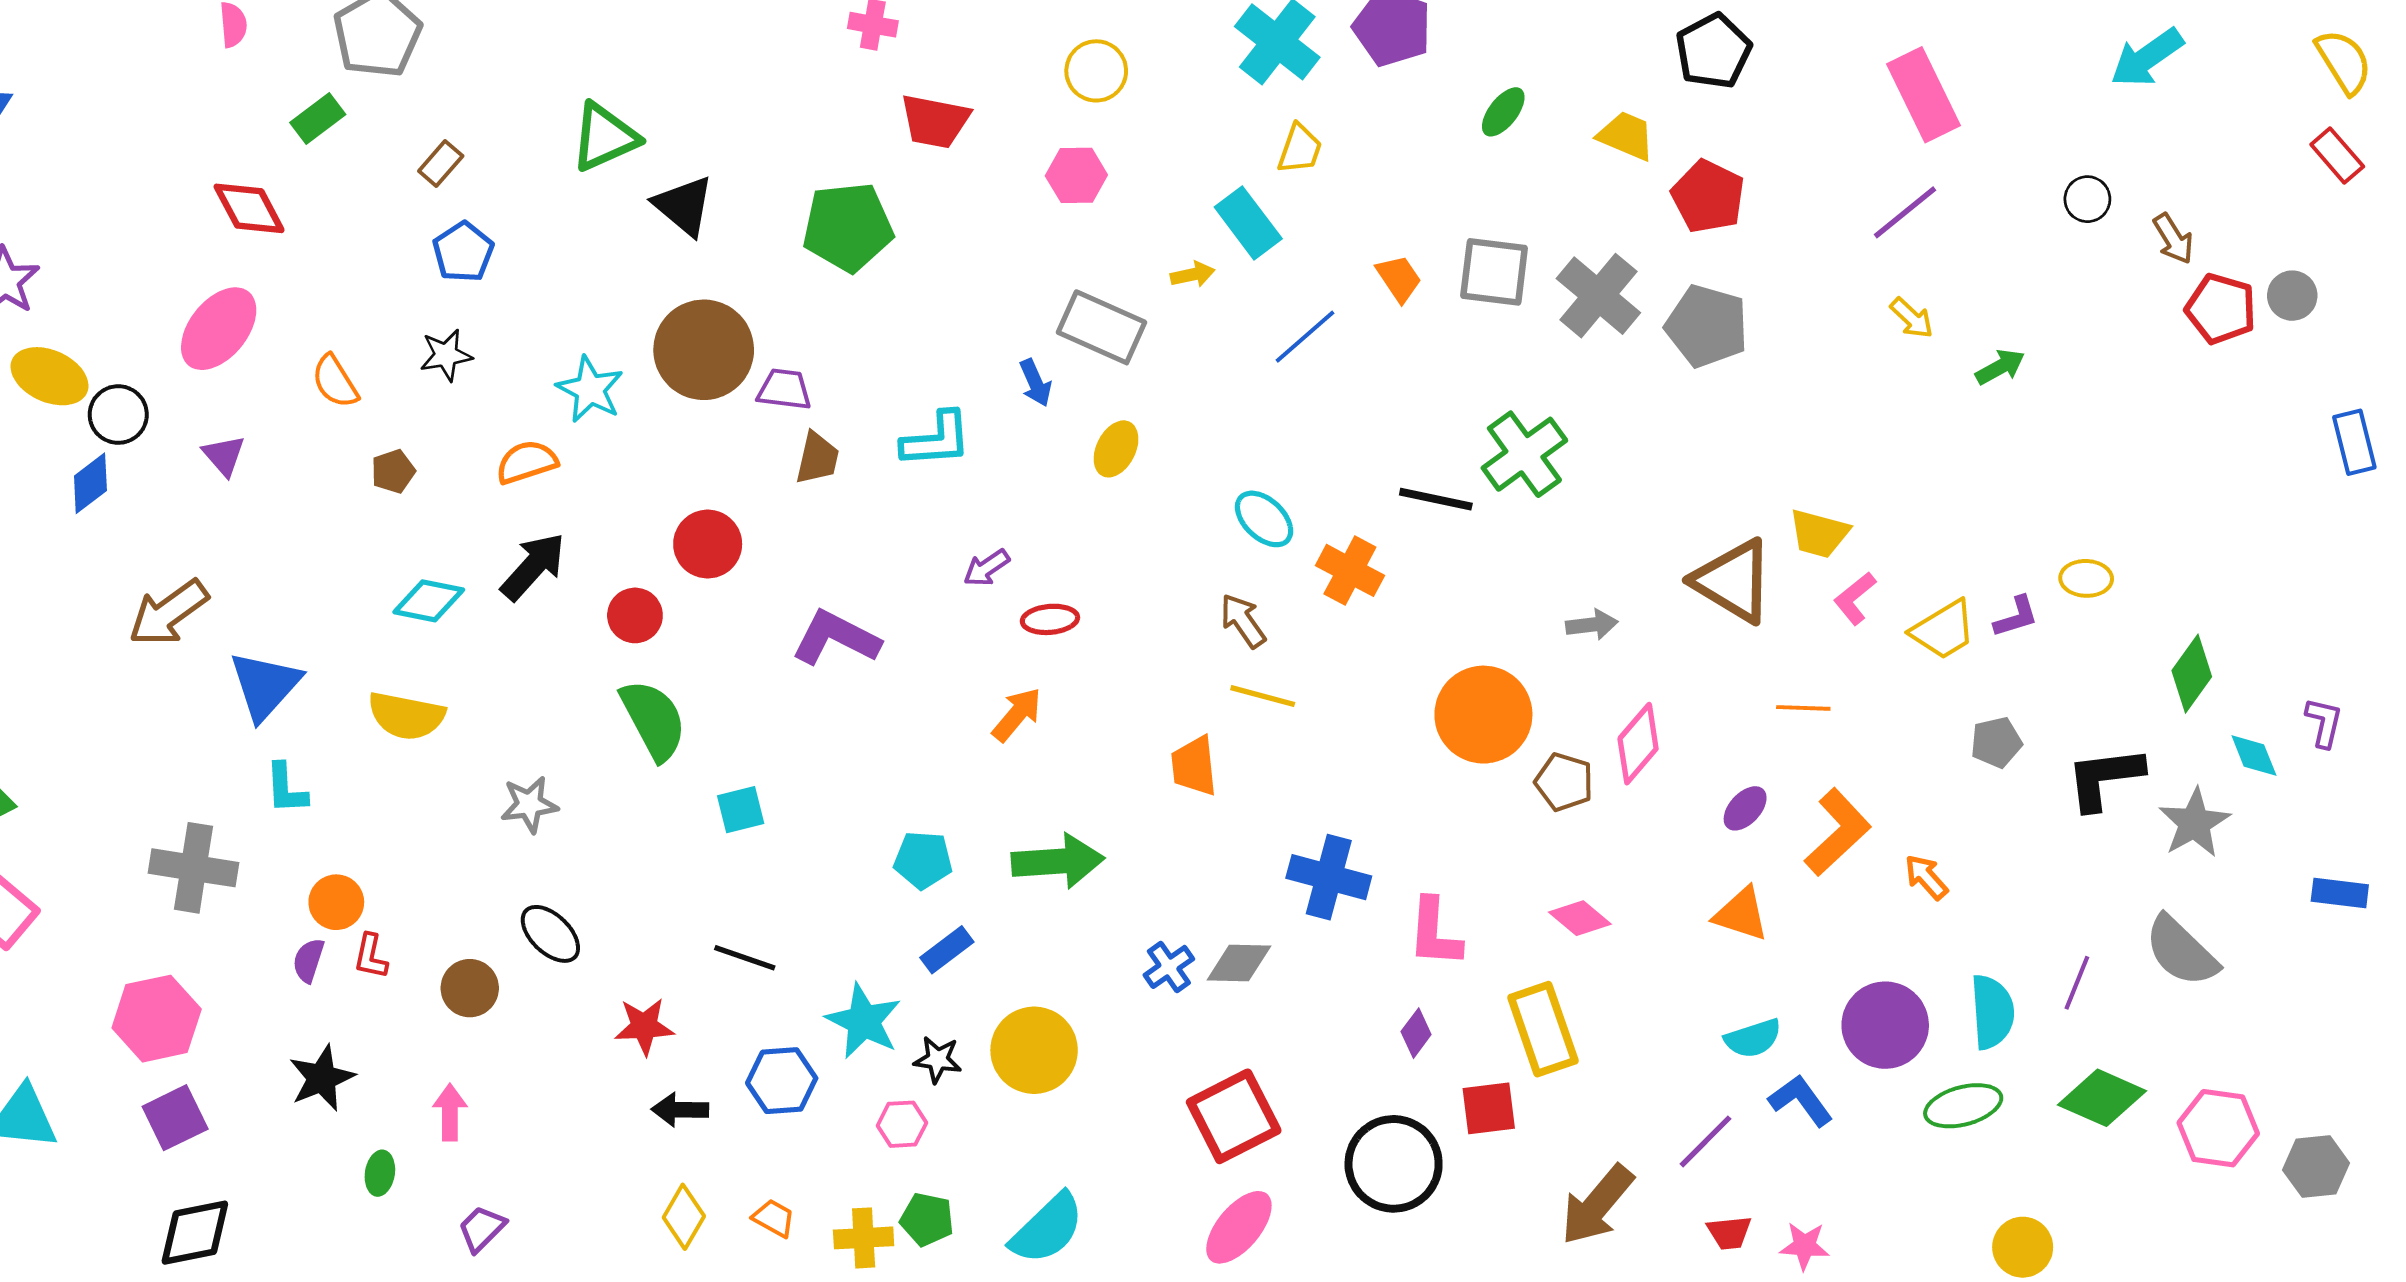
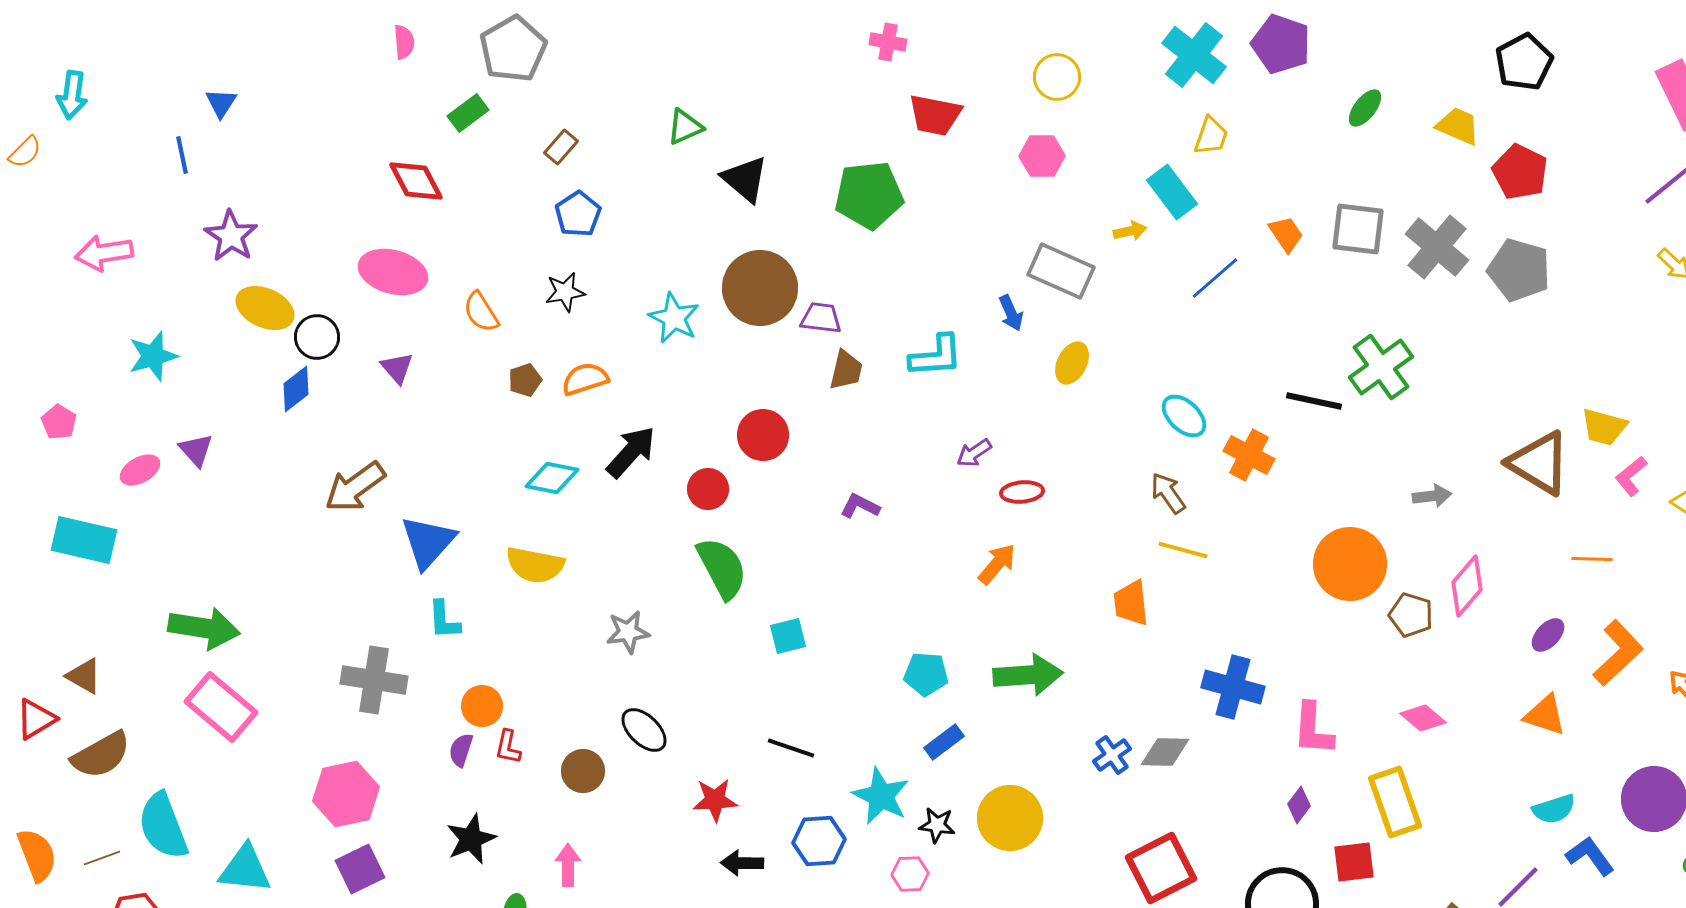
green triangle: (605, 137) -> (685, 127), size x0.7
pink ellipse: (219, 329) -> (393, 272), turned 66
orange semicircle: (527, 462) -> (585, 379), moved
purple L-shape: (836, 638) -> (860, 506), size x0.6

